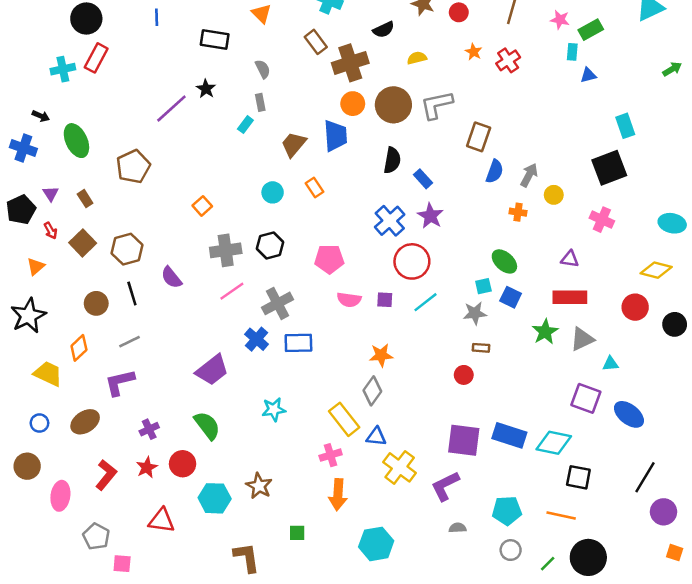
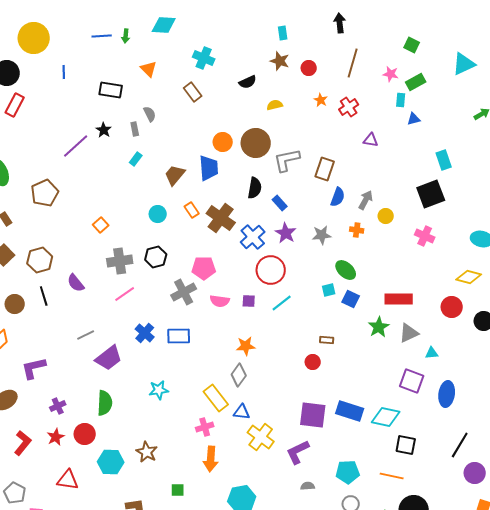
brown cross: (350, 63) -> (221, 218), moved, turned -36
gray rectangle: (260, 102) -> (135, 129), moved
gray L-shape: (437, 105) -> (287, 160), moved
purple triangle: (570, 259) -> (371, 140), moved
gray cross: (277, 303) -> (184, 292), moved
gray star: (475, 313) -> (322, 235), moved
gray line: (129, 342) -> (86, 335), moved
blue ellipse: (629, 414) -> (447, 394), turned 60
green semicircle: (207, 425) -> (105, 403), turned 40

